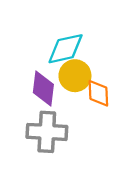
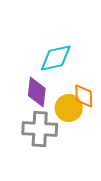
yellow circle: (75, 76) -> (69, 108), moved

